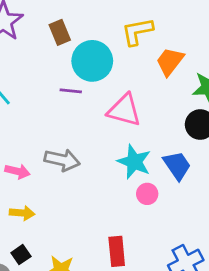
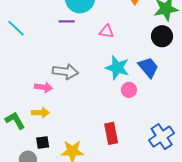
pink triangle: (124, 110) -> (107, 31), size x0.6
pink arrow: (17, 171) -> (44, 87), moved
black square: (21, 255) -> (43, 142), turned 32

